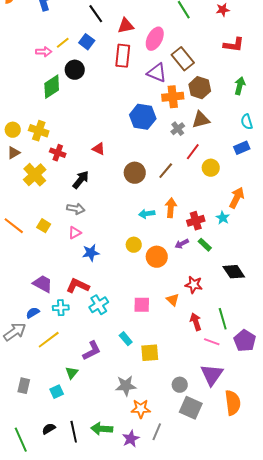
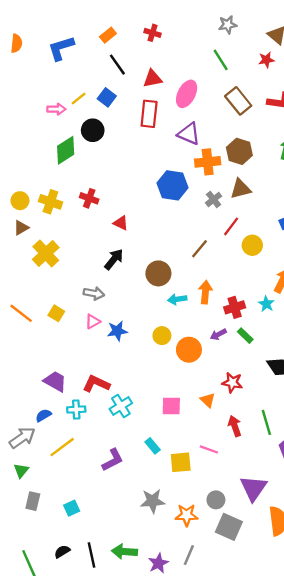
brown rectangle: (183, 59) -> (238, 101), moved
red cross: (58, 153) -> (89, 198), moved
brown circle: (135, 173) -> (158, 273), moved
black arrow: (81, 180) -> (114, 259), moved
blue star: (91, 253) -> (117, 331), moved
pink line: (212, 342) -> (209, 449), moved
green triangle: (72, 373) -> (21, 471), moved
orange star: (141, 409) -> (187, 515), moved

